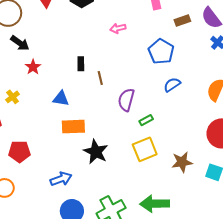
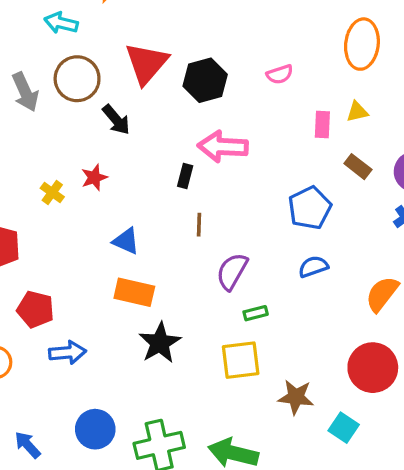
brown rectangle: (182, 21) -> (358, 167), turned 42
pink arrow: (118, 28) -> (223, 147), moved, size x1.8
black arrow: (20, 43) -> (116, 120), moved
black rectangle: (81, 64) -> (185, 176), moved
yellow cross: (13, 97) -> (52, 192), moved, turned -32
blue arrow: (61, 179) -> (67, 352), moved

